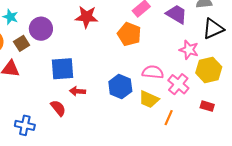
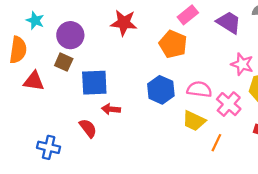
brown square: (22, 43) -> (64, 62), moved, turned -35
blue hexagon: (120, 87) -> (161, 90), moved

